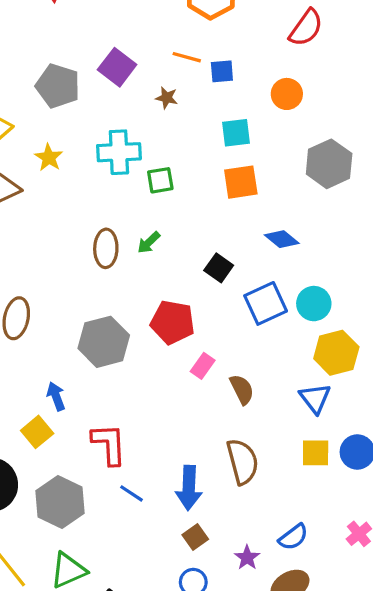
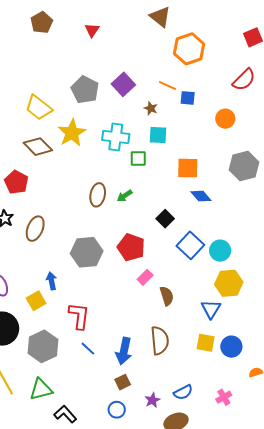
cyan square: (236, 133) -> (158, 135), moved
yellow star: (49, 158) -> (72, 133), size x1.6
blue diamond: (282, 239) -> (201, 196), moved
blue square: (266, 303) -> (190, 245), turned -32

